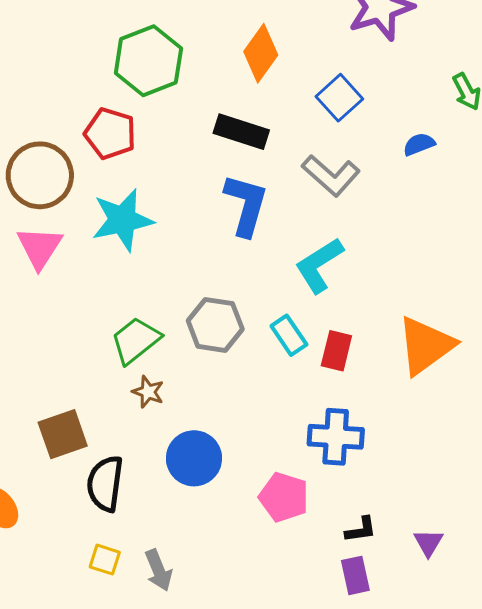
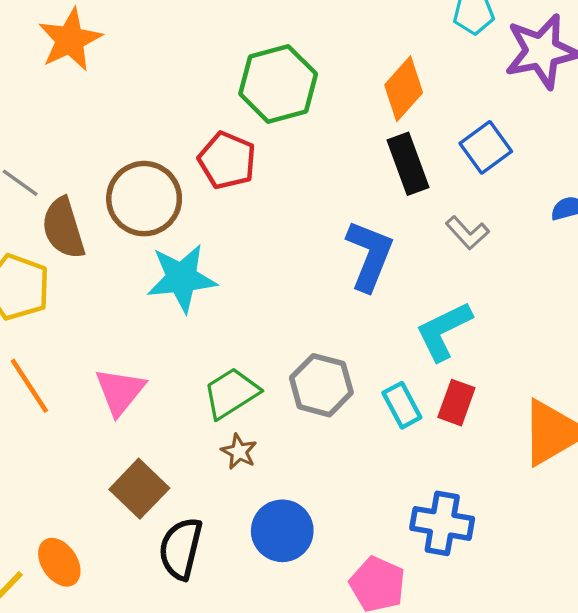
black rectangle: (241, 132) -> (408, 164), moved, turned 46
gray L-shape: (331, 175) -> (467, 233), size x0.7
cyan star: (122, 220) -> (182, 278), moved
pink triangle: (40, 247) -> (120, 391), moved
red rectangle: (336, 351) -> (456, 403), moved
brown square: (63, 434) -> (139, 489), turned -33

